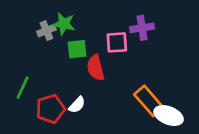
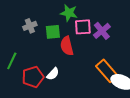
green star: (64, 24) -> (69, 13), moved
purple cross: (142, 28) -> (102, 31), moved, turned -30
gray cross: (46, 31) -> (30, 26), moved

